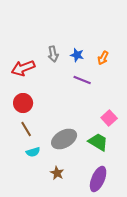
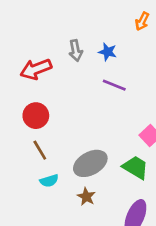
orange arrow: (103, 58) -> (142, 21), moved
brown star: (57, 173) -> (86, 197), moved

